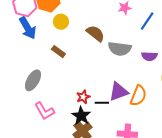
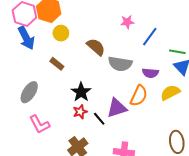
orange semicircle: (138, 96) -> (139, 96), moved
black line: (102, 103) -> (99, 119), turned 48
black star: (81, 116) -> (81, 92), moved

